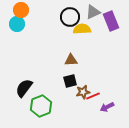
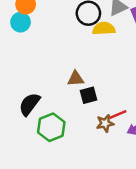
brown triangle: (71, 60) -> (76, 79), moved
brown star: (83, 92) -> (105, 123), moved

